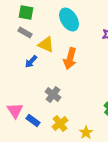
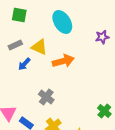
gray rectangle: (25, 32) -> (15, 45), moved, turned -56
orange arrow: (70, 58) -> (63, 61), turned -120

